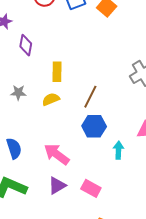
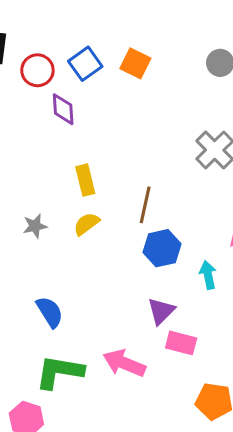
purple diamond: (26, 45) -> (63, 109), moved
pink arrow: (57, 154) -> (124, 363), moved
purple triangle: (57, 186) -> (161, 311), moved

